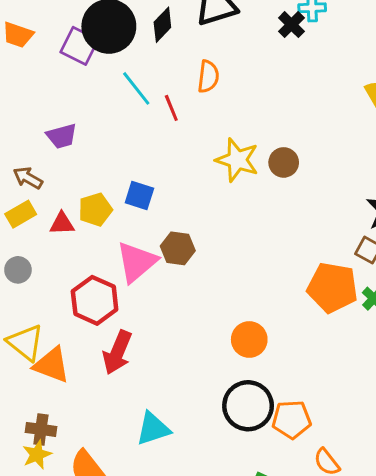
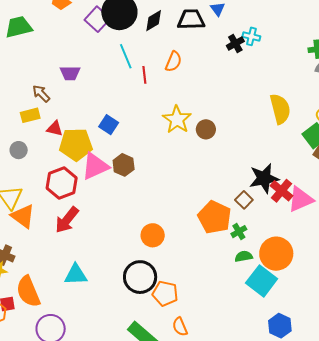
yellow pentagon: (95, 210) -> (76, 144), moved, size x1.5

